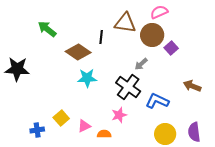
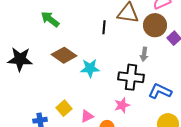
brown diamond: (78, 52) -> (64, 55), moved
gray arrow: (141, 64) -> (144, 54), turned -40
black cross: (128, 87) -> (131, 77), turned -30

